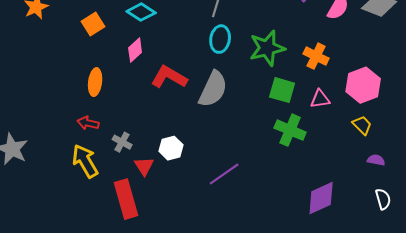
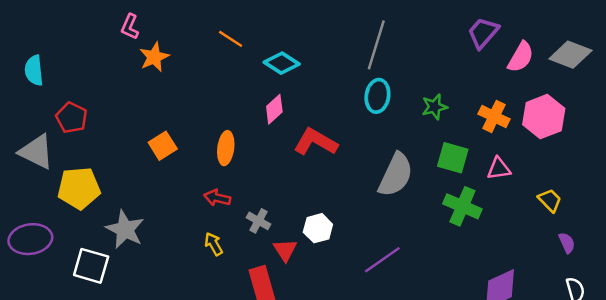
orange square: (93, 24) -> (163, 146), moved
green star: (267, 48) -> (435, 107), size x0.6
pink hexagon: (363, 85) -> (544, 117), moved
gray semicircle: (213, 89) -> (396, 175), moved
purple semicircle: (376, 160) -> (567, 243), turned 54
yellow arrow: (85, 161) -> (214, 244), size x0.6

